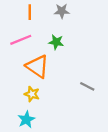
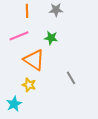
gray line: (87, 86) -> (71, 78), moved, turned 32
cyan star: (26, 119) -> (14, 104), moved

